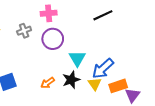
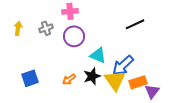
black line: (103, 15) -> (135, 24), moved
cyan triangle: (77, 58) -> (98, 55), turned -36
yellow triangle: (95, 84) -> (115, 80), size x1.6

